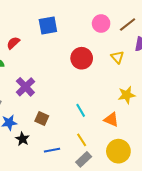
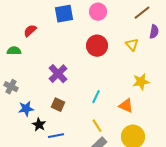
pink circle: (101, 23) -> (98, 12), moved
purple cross: (25, 87) -> (58, 74), moved
cyan line: (81, 110) -> (96, 97), turned 56
blue line: (52, 150) -> (56, 136), moved

